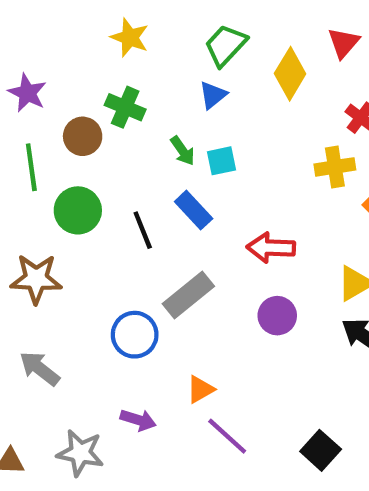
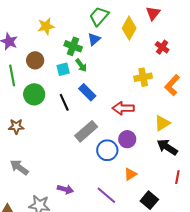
yellow star: (130, 38) -> (46, 26), moved, turned -30
green cross: (125, 107) -> (73, 46), moved
cyan square: (222, 161) -> (63, 69), moved
yellow cross: (335, 167) -> (143, 77), moved
brown star: (36, 279) -> (16, 126), size x0.7
blue circle: (135, 335) -> (107, 150), moved
orange triangle: (200, 389) -> (130, 174), moved

